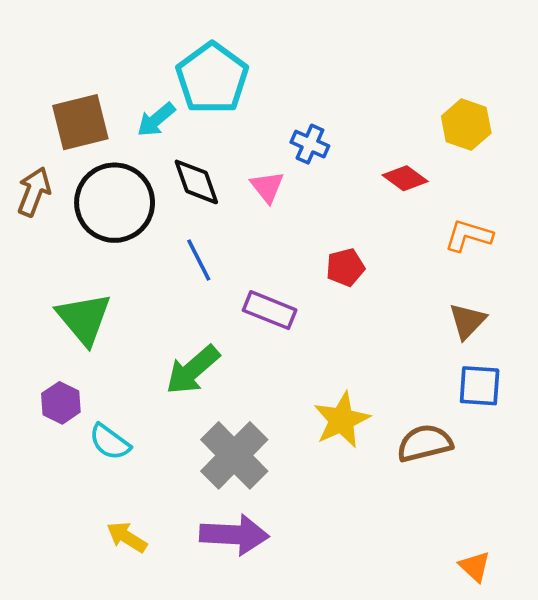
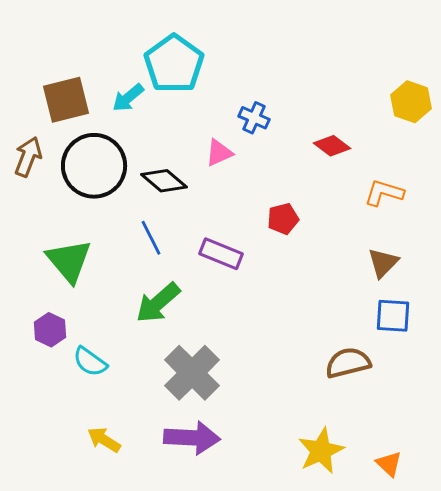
yellow hexagon: (466, 125) -> (411, 102), moved
black diamond: (196, 182) -> (164, 181), moved, turned -30
pink triangle: (267, 187) -> (219, 153), turned 44
blue line: (199, 260) -> (151, 238), moved
yellow star: (342, 420) -> (321, 451), moved

